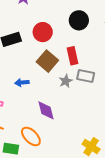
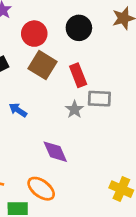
red circle: (43, 32) -> (34, 34), moved
brown square: (47, 61) -> (42, 65), moved
blue arrow: (22, 83) -> (18, 110), moved, turned 48

